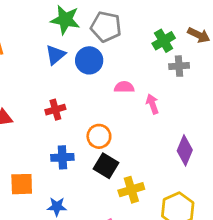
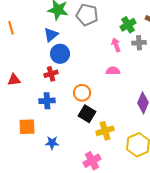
blue circle: (89, 60) -> (60, 54), moved
pink semicircle: (124, 87) -> (113, 71), moved
pink arrow: (152, 104) -> (116, 45), moved
blue cross: (62, 157) -> (47, 101), moved

